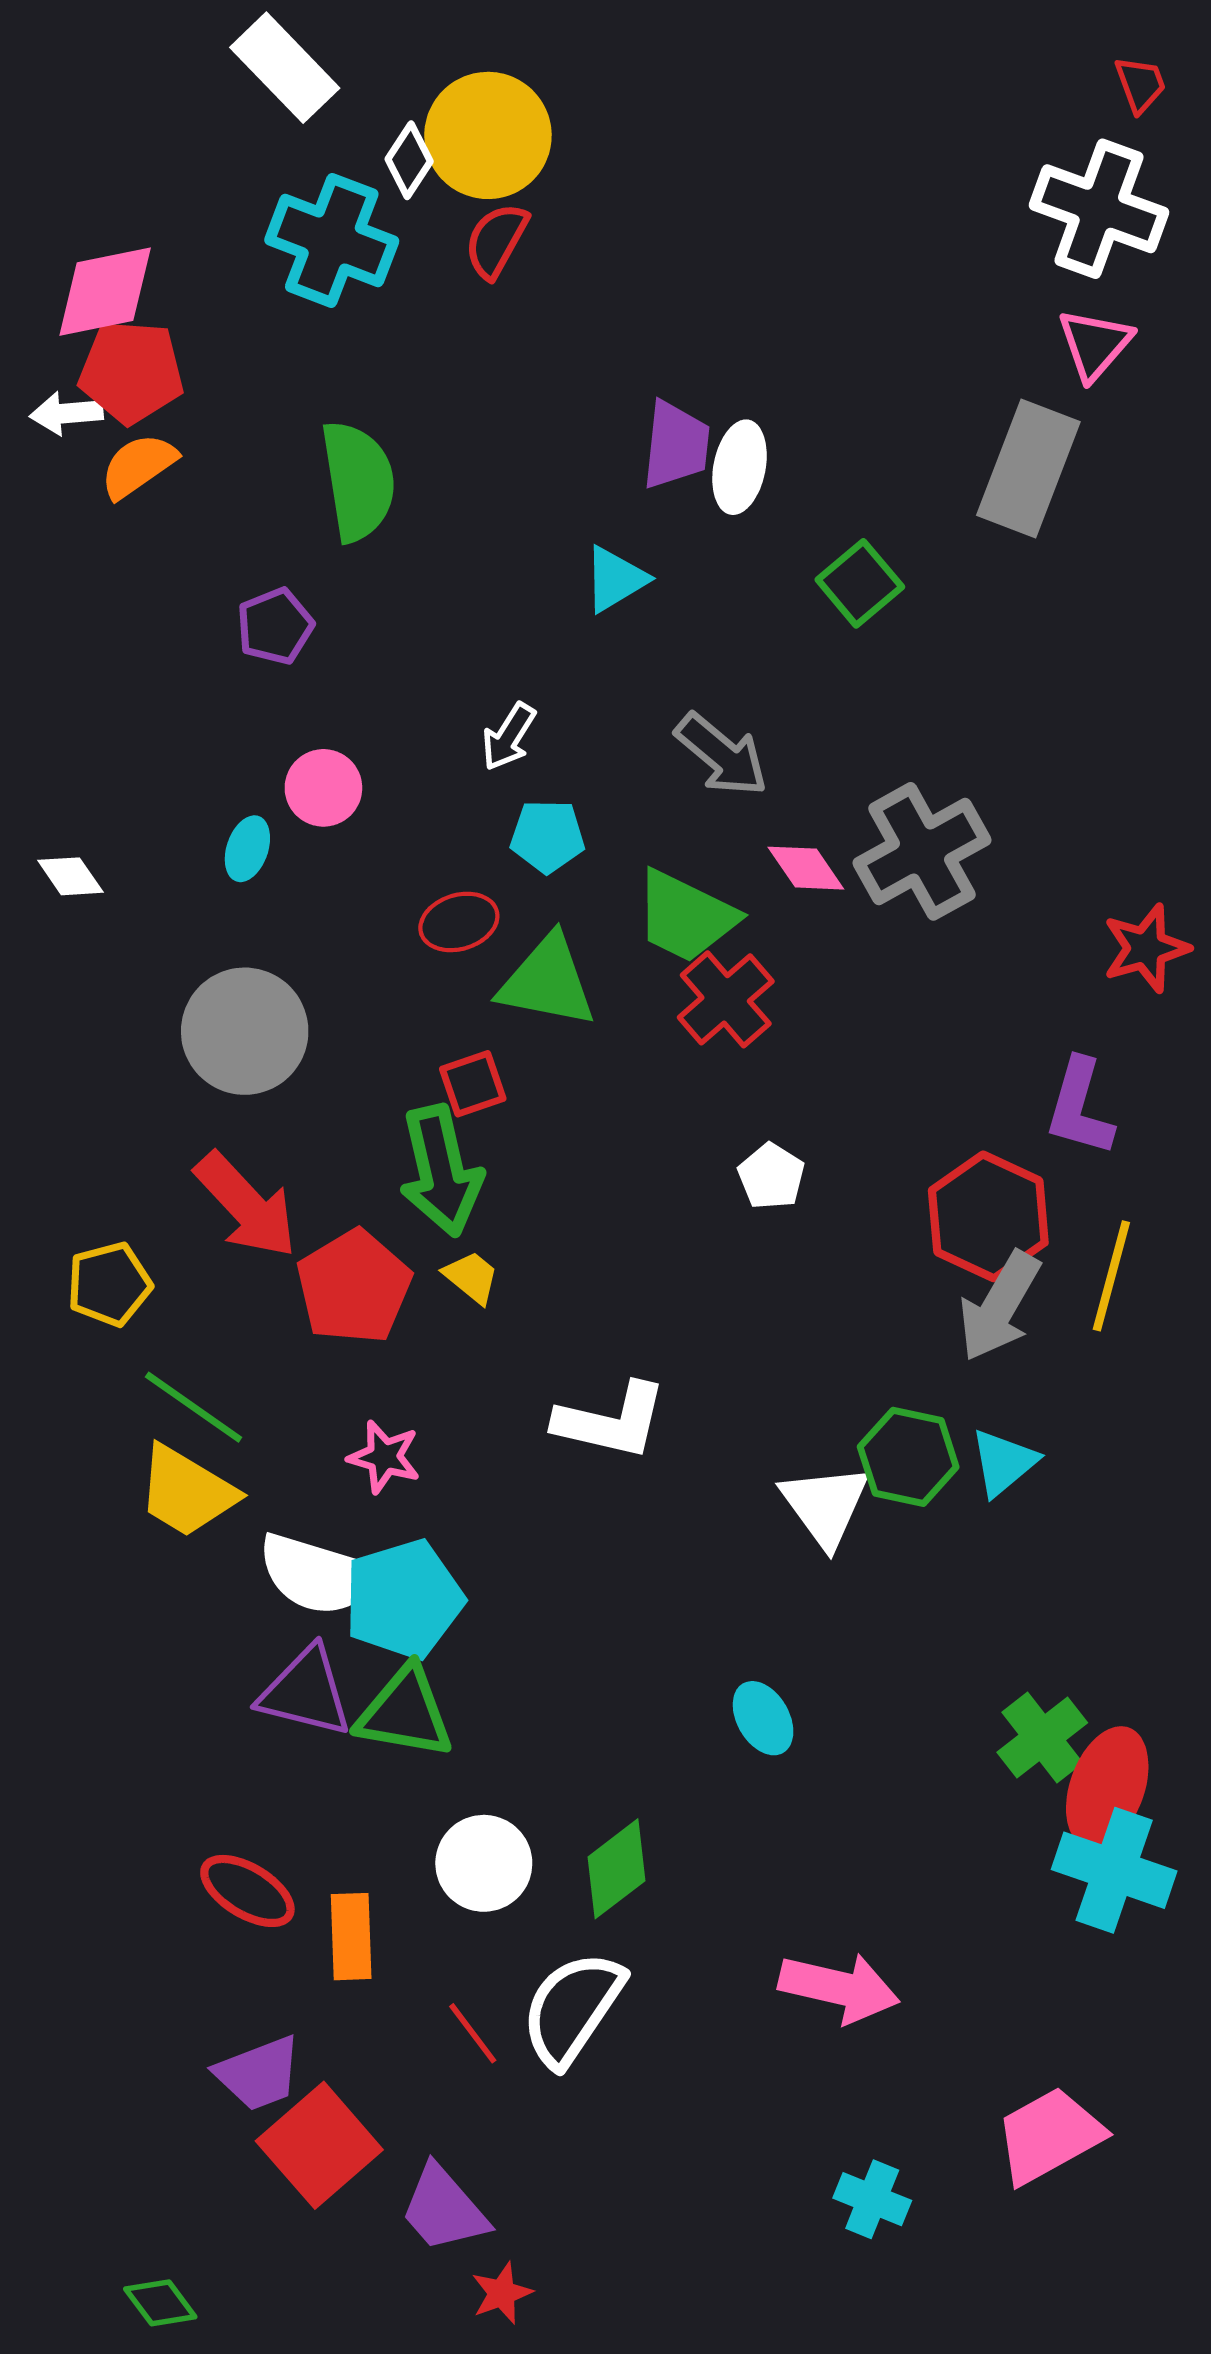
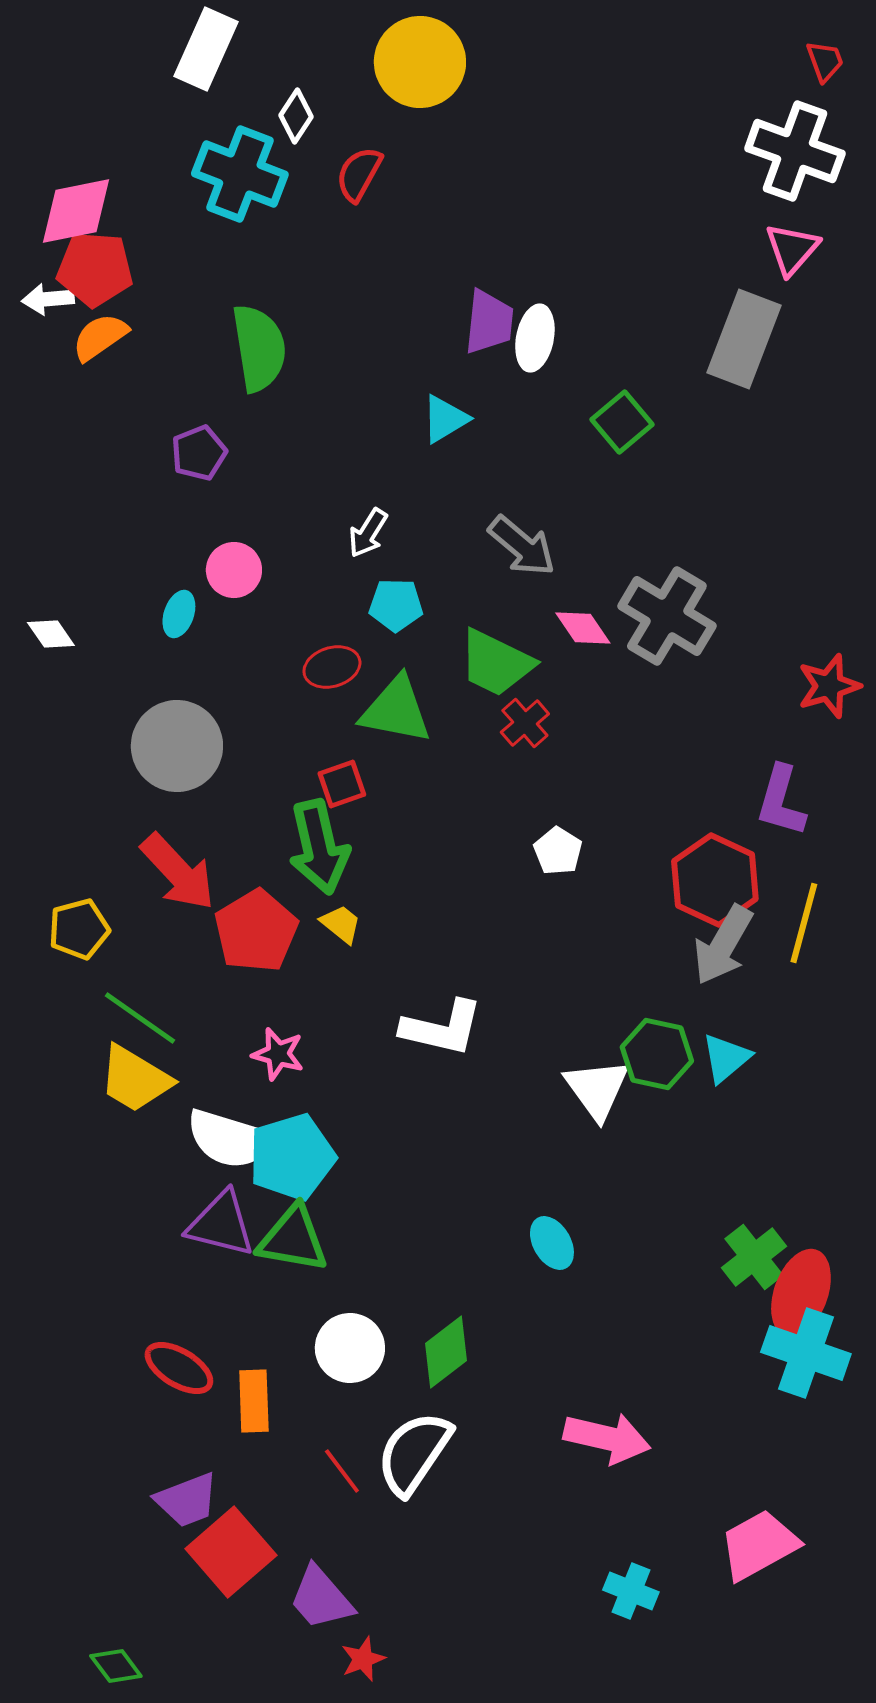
white rectangle: (285, 68) -> (206, 49), turned 68
yellow circle: (488, 135) -> (420, 62), moved
gray cross: (922, 851) -> (667, 616), turned -30
red cross: (726, 999) -> (525, 723), size x0.7

